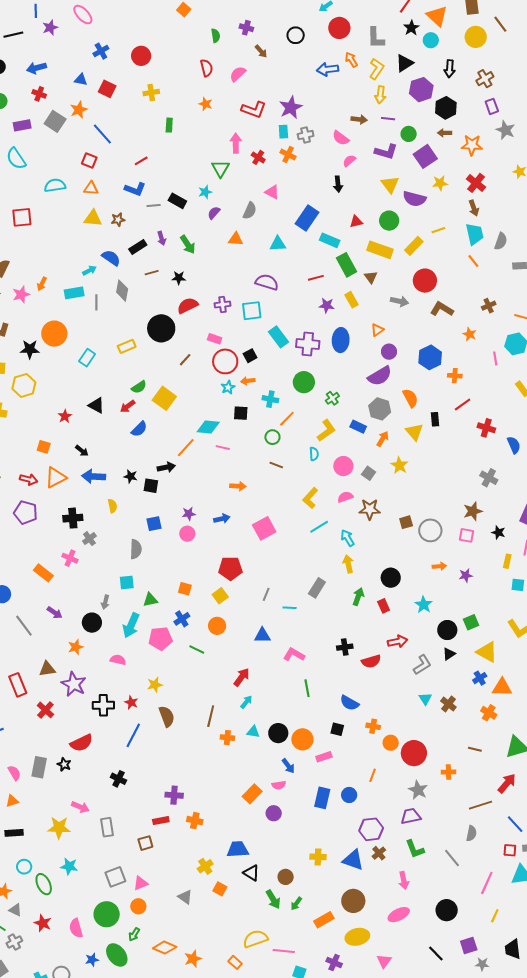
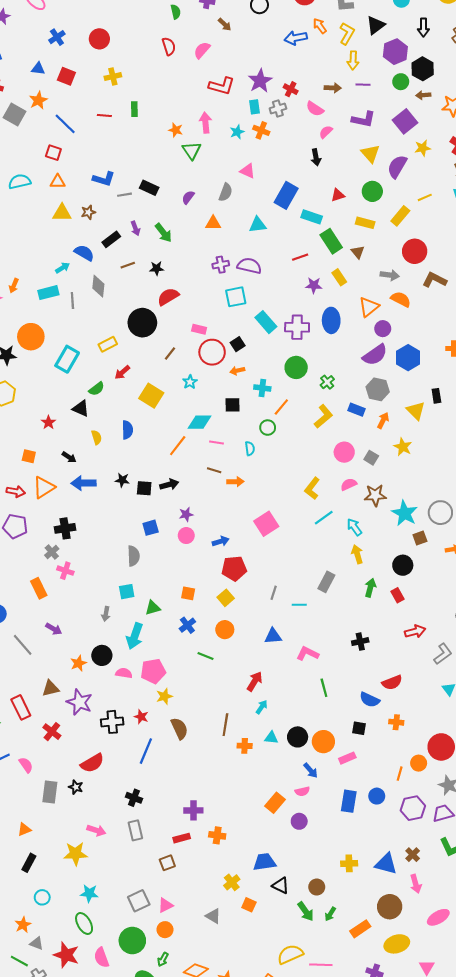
orange star: (206, 104) -> (176, 130), moved
green circle: (409, 134) -> (401, 82), moved
red cross: (258, 157) -> (291, 89), moved
red line: (141, 161) -> (104, 115), moved, turned 40
cyan star: (205, 192) -> (237, 132), moved
purple semicircle: (414, 199) -> (397, 167), turned 110
yellow rectangle: (380, 250) -> (365, 223), size x0.7
purple cross: (223, 305) -> (221, 265), moved
orange triangle: (377, 330) -> (369, 307), size x1.5
blue hexagon: (430, 357) -> (408, 358), moved
cyan rectangle: (87, 358) -> (67, 359), size x1.4
green semicircle: (139, 387) -> (97, 389), moved
cyan star: (228, 387) -> (190, 382), moved
orange semicircle: (410, 398) -> (401, 299), moved, turned -30
red arrow: (128, 406) -> (122, 372), moved
blue semicircle: (139, 429) -> (127, 430), turned -42
cyan semicircle: (314, 454) -> (250, 448), moved
brown line: (276, 465) -> (214, 470), moved
black arrow: (166, 467) -> (169, 485), moved
yellow semicircle: (112, 506) -> (97, 437), moved
blue arrow: (222, 519) -> (221, 541), moved
brown square: (406, 522) -> (420, 538), moved
gray cross: (89, 539) -> (52, 552), moved
orange rectangle: (43, 573) -> (39, 588), turned 30
cyan star: (424, 605) -> (405, 513), moved, size x1.4
black circle: (92, 623) -> (102, 655), moved
pink pentagon: (160, 639) -> (153, 671), moved
red semicircle: (371, 661) -> (392, 683), moved
orange circle: (391, 743) -> (419, 763), moved
pink semicircle: (14, 773) -> (26, 765), moved
gray rectangle: (107, 827) -> (135, 830), moved
purple hexagon: (371, 829) -> (413, 808), moved
black rectangle: (14, 833) -> (29, 863), turned -54
pink arrow: (404, 880) -> (416, 884), moved
green ellipse: (44, 884) -> (84, 923), moved
red star: (43, 923) -> (66, 955), size x1.4

